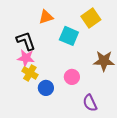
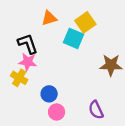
yellow square: (91, 18) -> (85, 22), moved
yellow cross: (30, 73) -> (19, 78), moved
pink circle: (72, 77) -> (57, 112), moved

